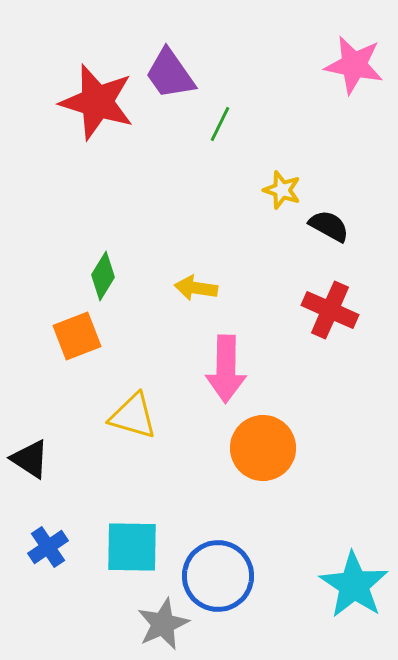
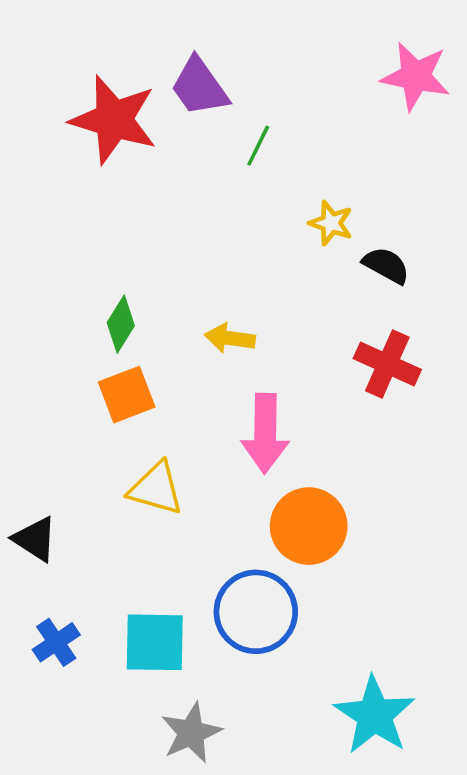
orange square: (77, 336) -> (127, 395), moved
blue circle: (218, 576) -> (256, 612), moved
cyan star: (354, 585) -> (374, 715), moved

